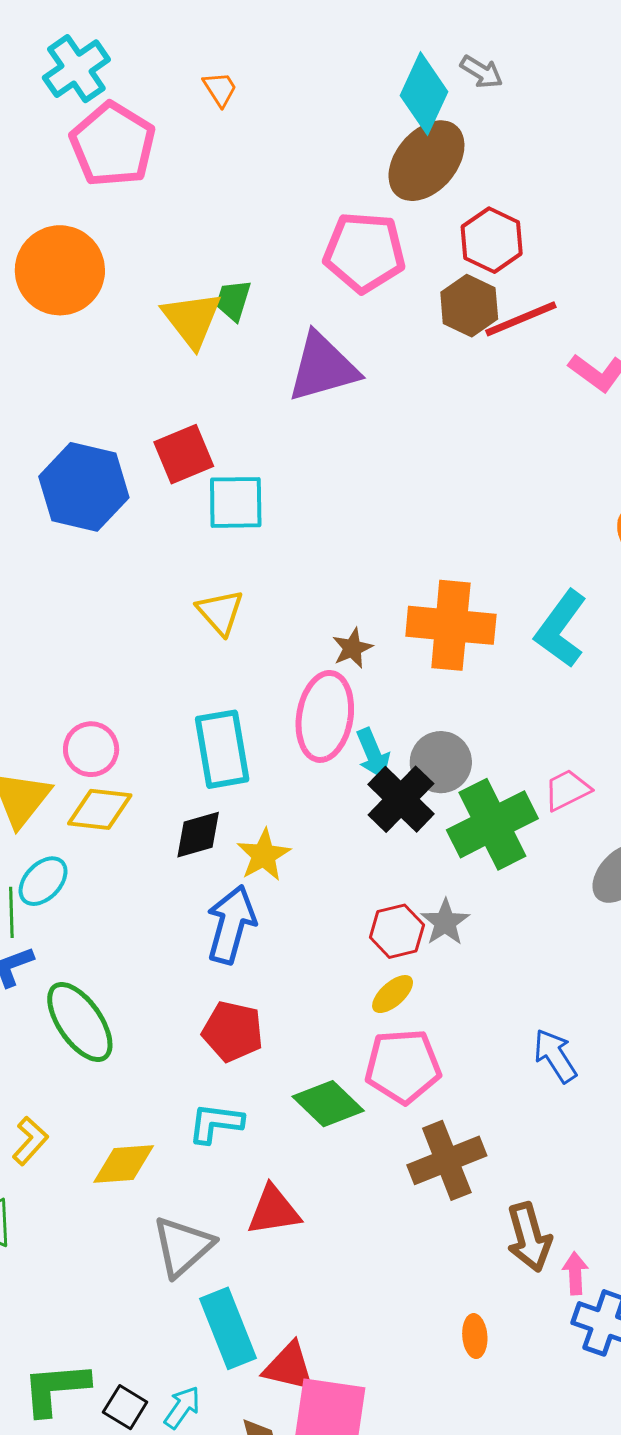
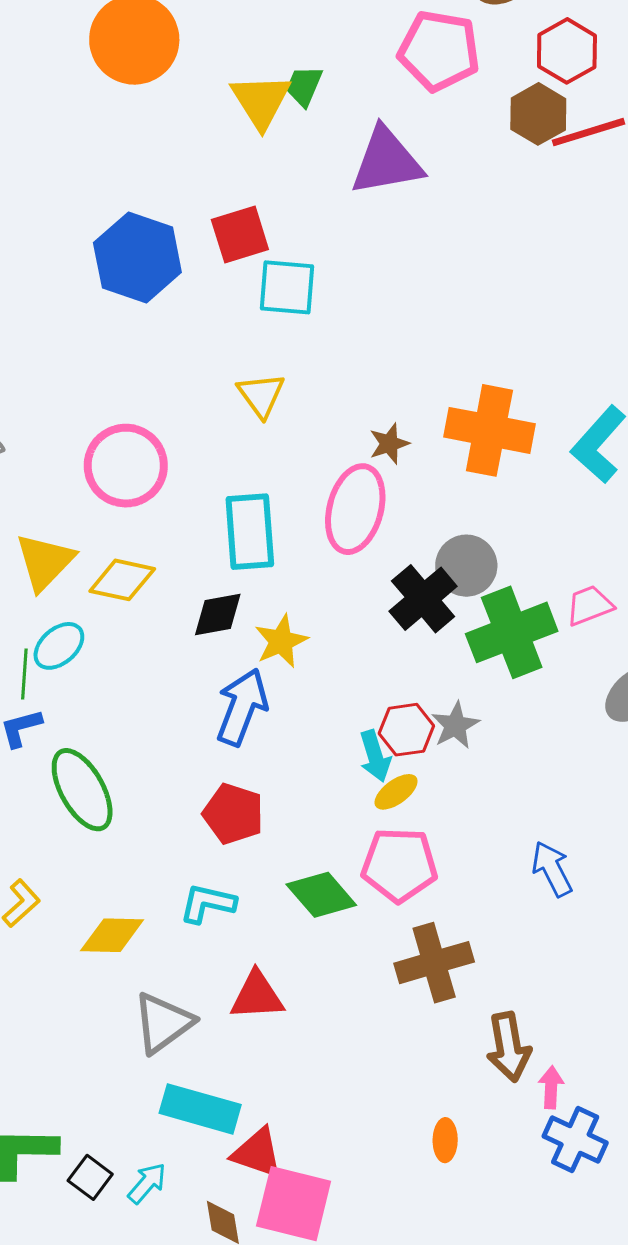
pink circle: (91, 749) -> (126, 466), moved, size x1.5
cyan arrow: (373, 754) -> (375, 756), moved
cyan rectangle: (228, 1328) -> (200, 1109), turned -58

